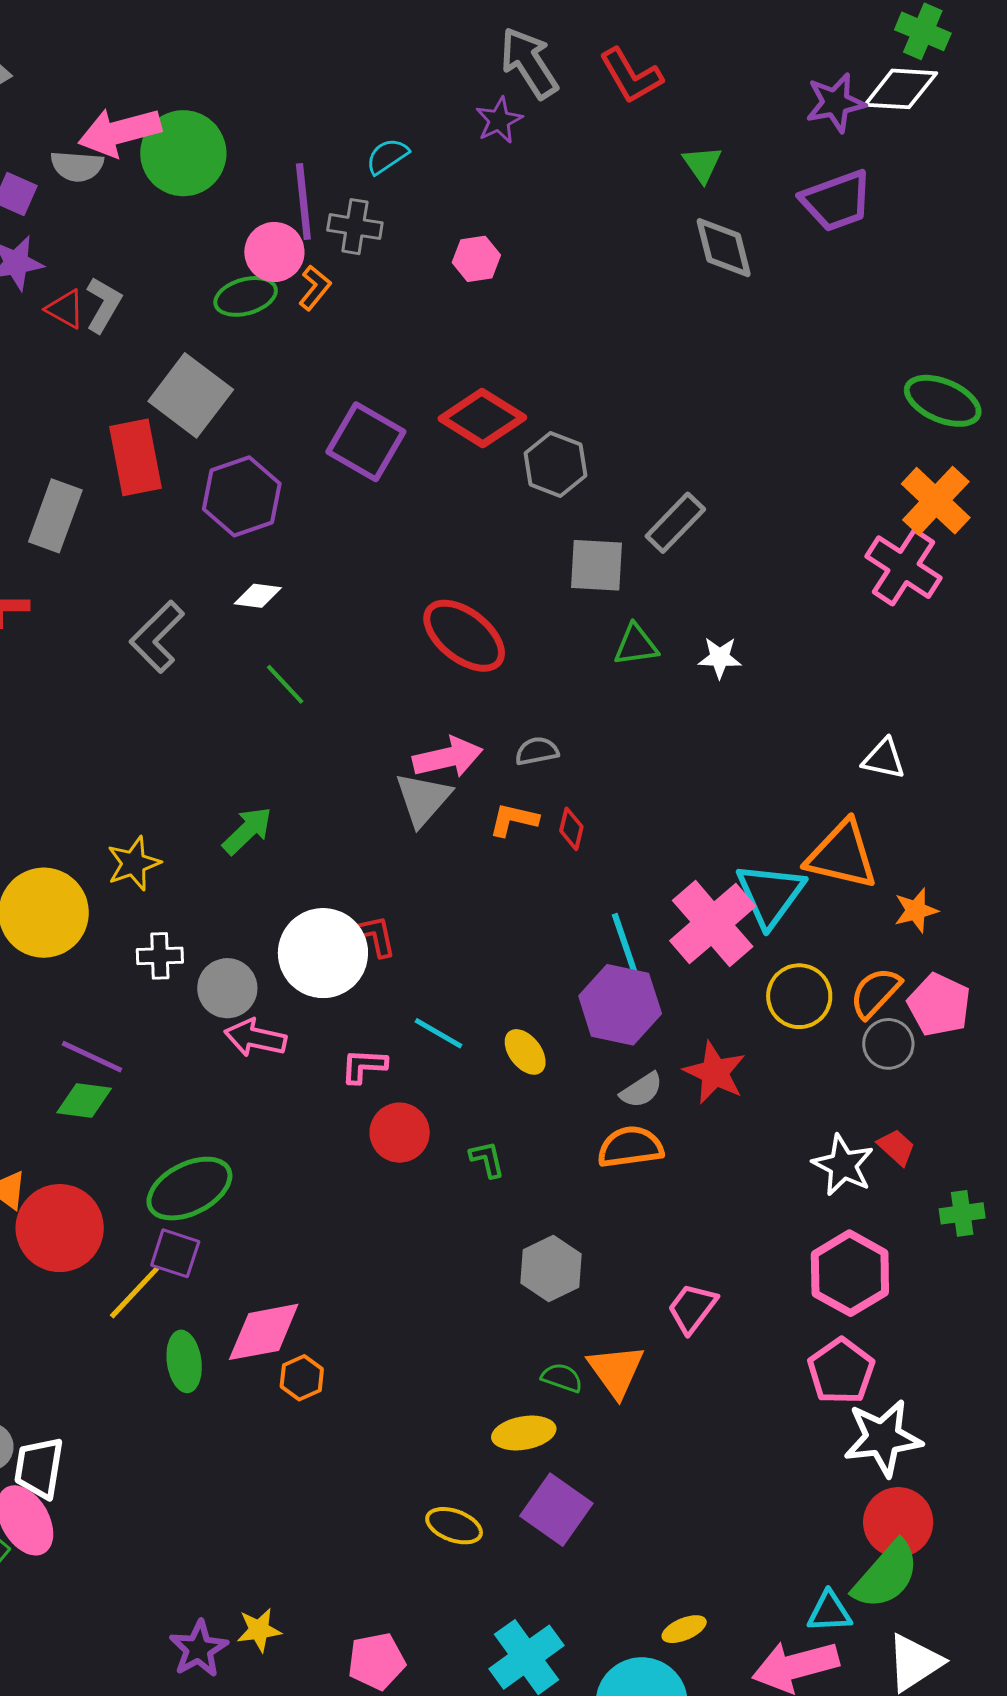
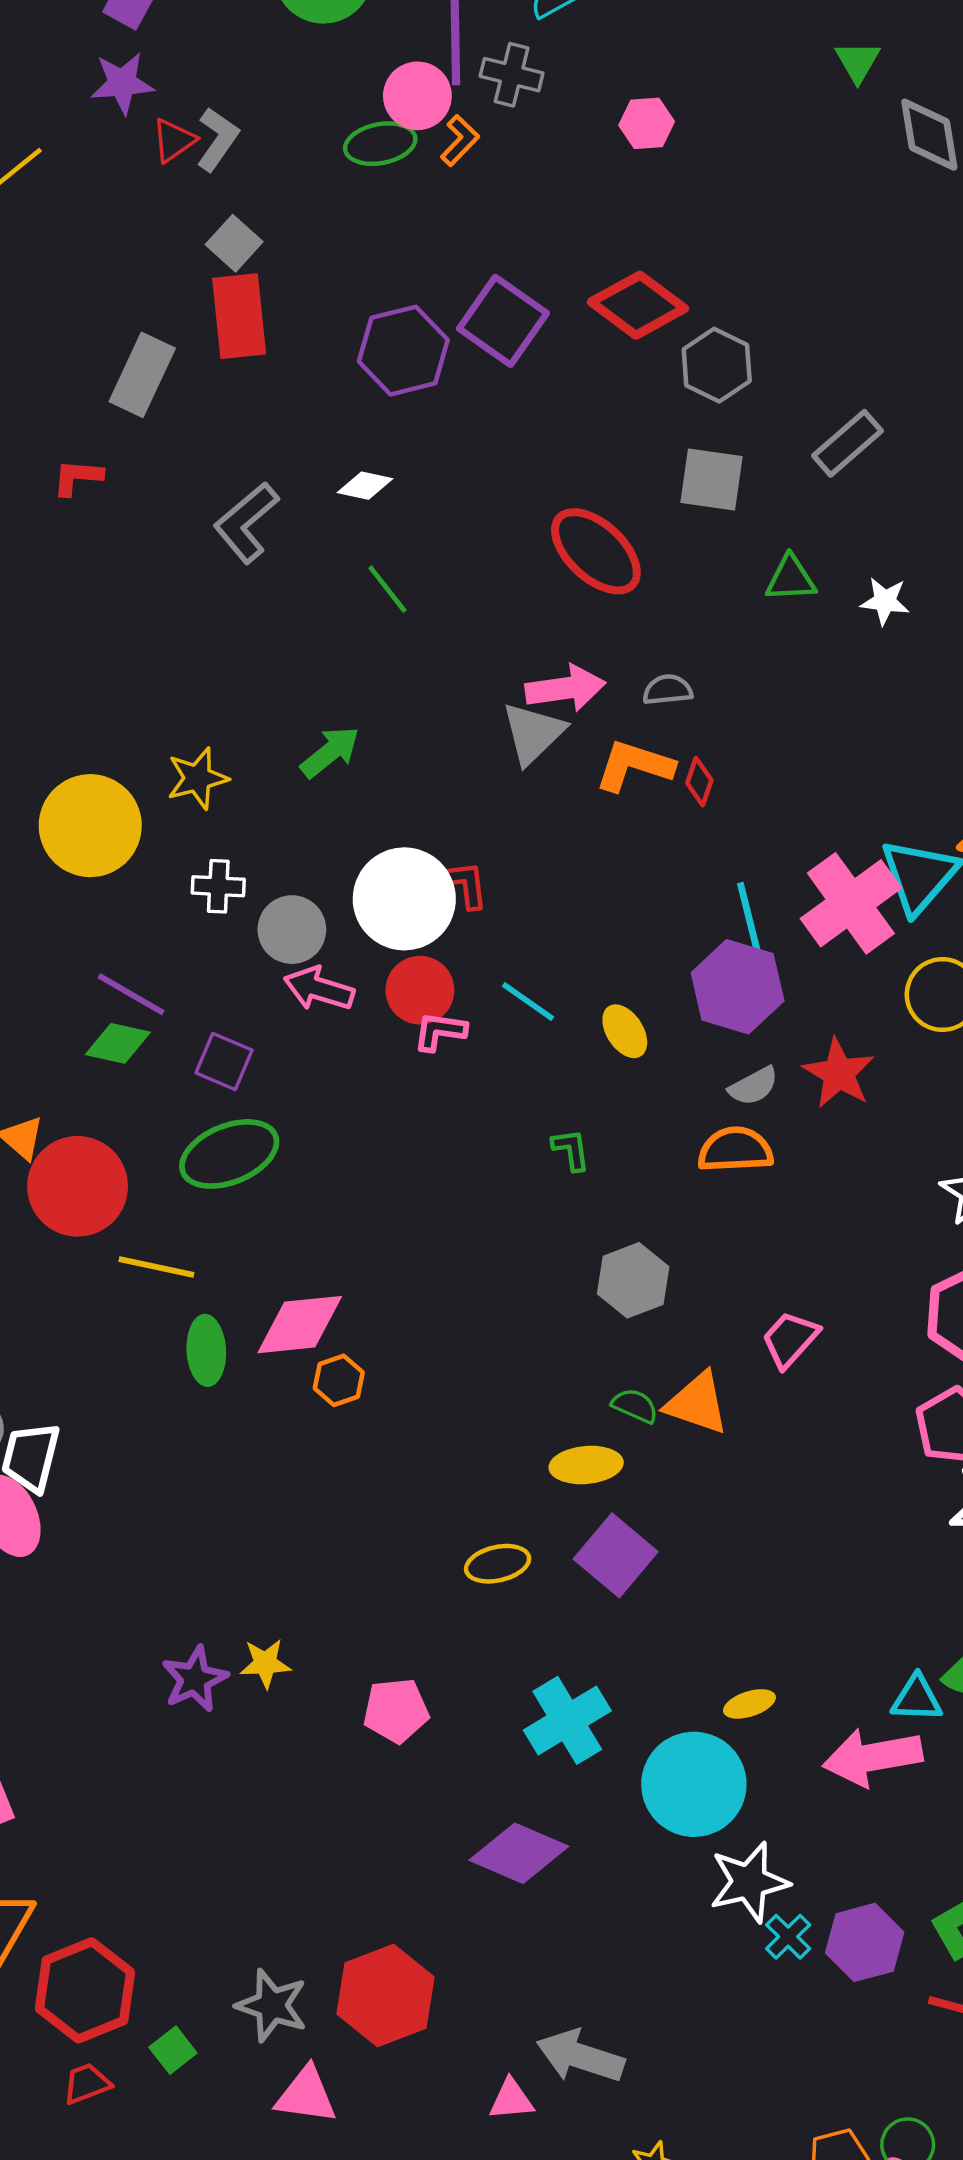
green triangle: (702, 164) -> (858, 62), moved
red triangle: (65, 309) -> (174, 140), turned 51
gray square: (191, 395) -> (234, 243), moved, size x0.6
purple hexagon: (242, 496) -> (403, 351), moved
gray square: (596, 565) -> (712, 480), moved
orange L-shape: (514, 820) -> (634, 766), size x1.4
red circle: (400, 1133) -> (420, 990), moved
purple square: (175, 1253) -> (224, 1061), moved
yellow line: (134, 1292) -> (156, 1267), turned 54
orange triangle: (616, 1371) -> (697, 1403), turned -40
yellow ellipse: (454, 1526) -> (498, 1564), turned -38

